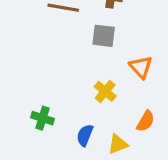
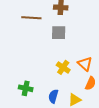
orange triangle: (141, 67) -> (85, 64), moved

